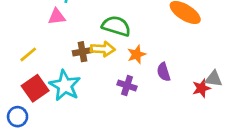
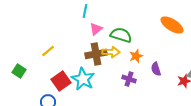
pink triangle: (57, 17) -> (96, 29), moved, turned -32
brown cross: (82, 52) -> (96, 54), size x1.5
yellow line: (28, 54) -> (48, 51), moved

